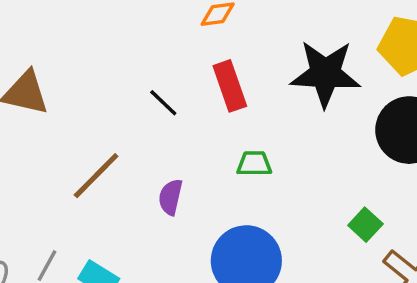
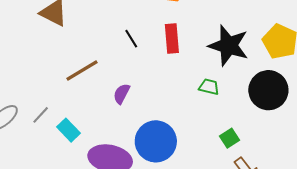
green trapezoid: (254, 164) -> (209, 87), moved

